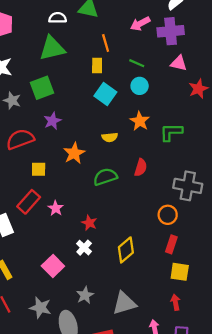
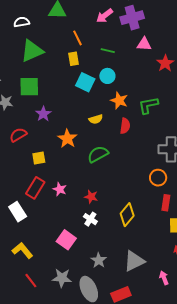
white semicircle: (58, 18) -> (22, 22), moved
cyan circle: (140, 86) -> (107, 76), moved
green square: (42, 88) -> (29, 87), turned 30
red semicircle: (20, 139) -> (18, 135), size x0.7
red semicircle: (141, 168) -> (125, 126), moved

